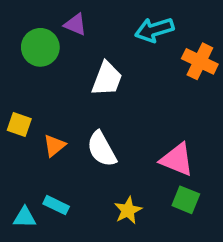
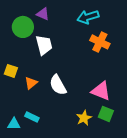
orange cross: (200, 61) -> (100, 42), moved
white trapezoid: (107, 79) -> (44, 45), moved, turned -35
yellow star: (128, 210) -> (84, 118), moved

